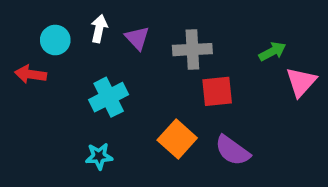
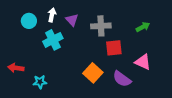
red arrow: (30, 74) -> (16, 68), moved
pink triangle: (301, 82) -> (143, 62), moved, turned -48
cyan cross: (109, 97) -> (53, 40), moved
cyan star: (99, 156) -> (40, 82), moved

